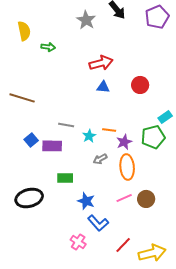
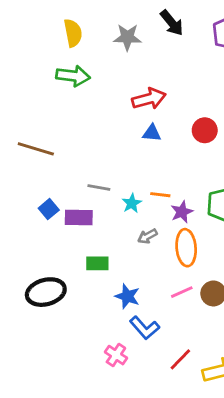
gray star: (86, 20) -> (127, 37), turned -30
yellow semicircle: (24, 31) -> (73, 33), moved
green arrow: (48, 47) -> (73, 76), size x1.6

